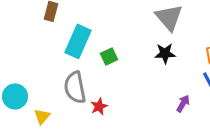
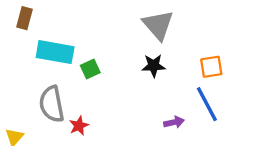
cyan rectangle: (78, 41) -> (55, 52), turned 76
purple arrow: (183, 103) -> (174, 122), turned 48

